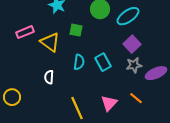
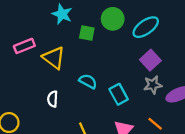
green square: (76, 30) -> (87, 33), moved
cyan semicircle: (79, 62) -> (88, 81), turned -70
cyan rectangle: (103, 62) -> (119, 94), moved

